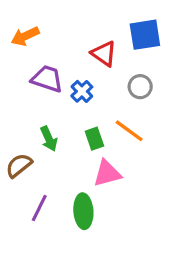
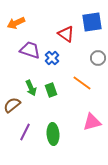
gray circle: (140, 87) -> (98, 58), moved
green rectangle: (94, 139) -> (51, 90), moved
pink triangle: (107, 173) -> (92, 122), moved

